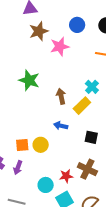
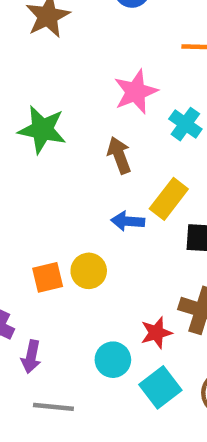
pink star: (60, 47) -> (136, 92), moved
yellow rectangle: (82, 106) -> (169, 199), moved
purple arrow: (18, 168) -> (31, 357), moved

